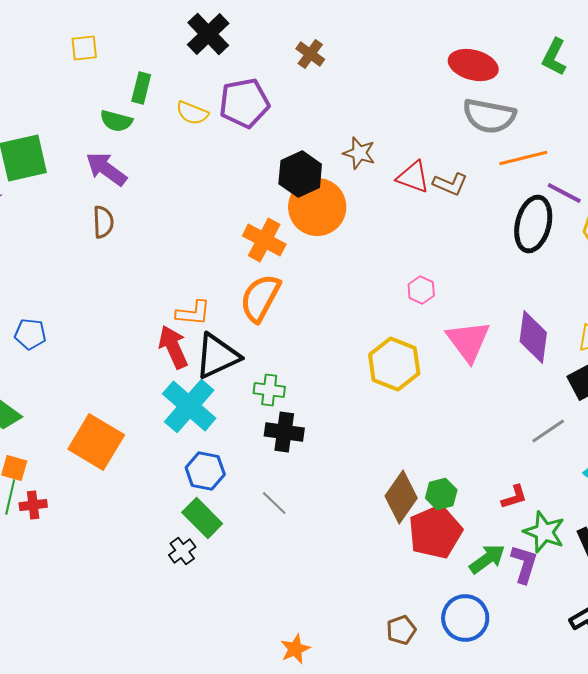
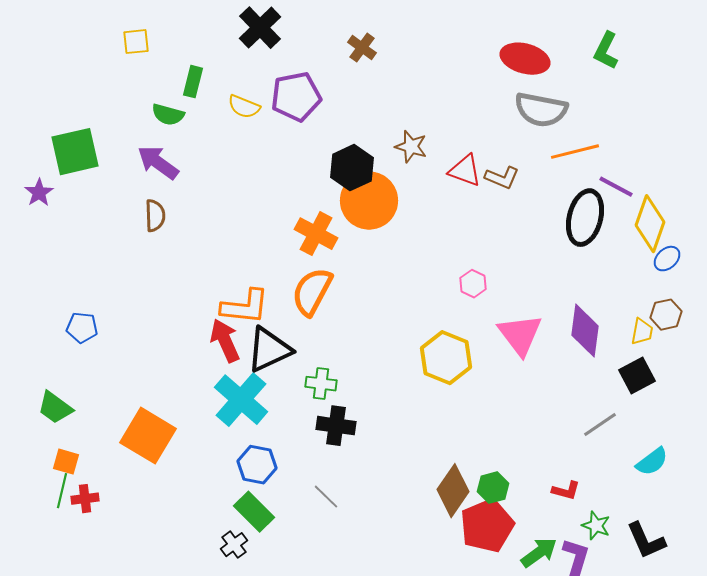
orange L-shape: (193, 313) -> (245, 307), size x1.4
red L-shape: (514, 497) -> (566, 491), turned 32
green star: (544, 532) -> (596, 526), size x0.7

